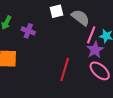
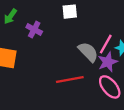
gray semicircle: (80, 18) -> (88, 52), moved
red line: (65, 69) -> (70, 80), turned 55

